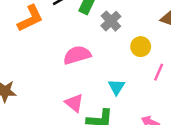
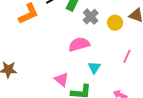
yellow circle: (141, 47) -> (115, 23), moved
pink semicircle: (77, 55) -> (79, 44), moved

